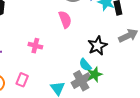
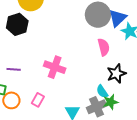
pink semicircle: (65, 19) -> (104, 47), moved
pink cross: (35, 46) -> (55, 67), size x1.5

